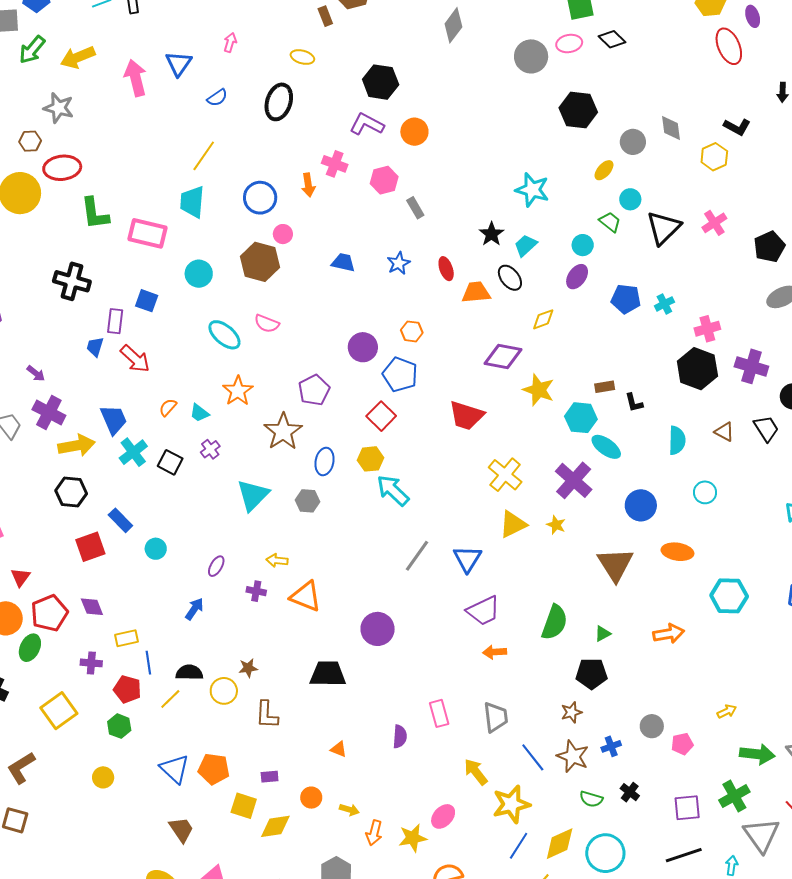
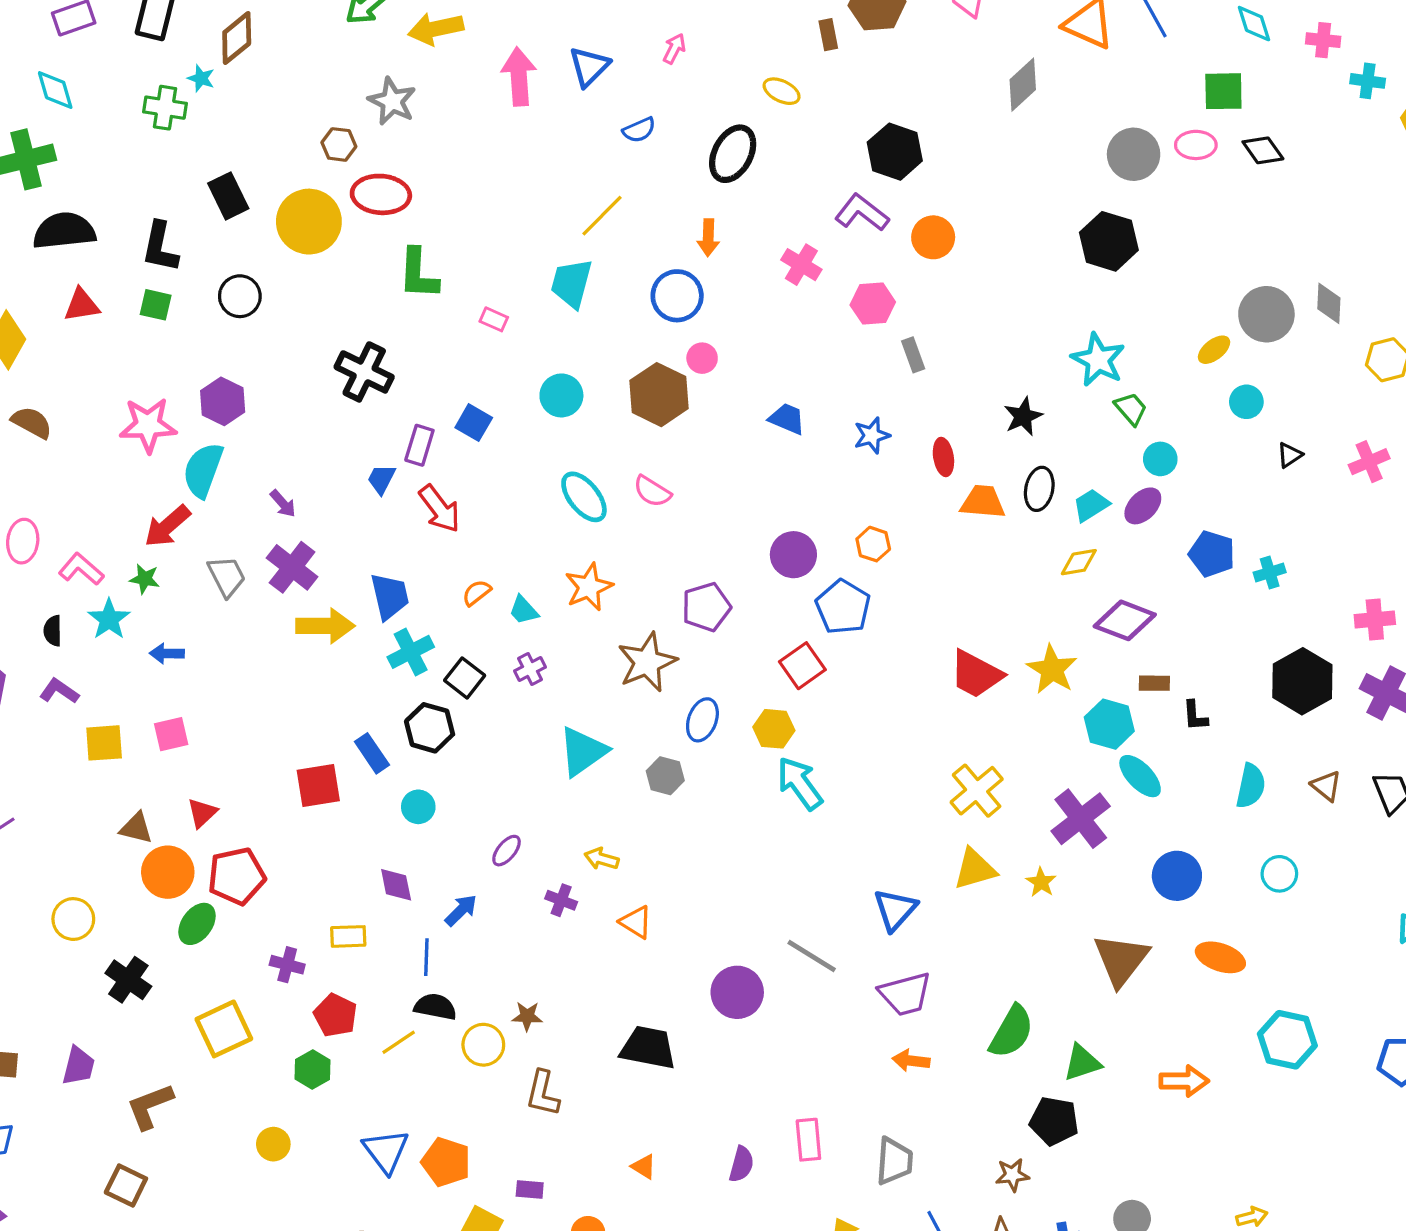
black hexagon: (578, 110) -> (1109, 241), moved
gray circle: (633, 142) -> (1266, 314), size x1.4
orange arrow: (308, 185) -> (708, 238), moved
green trapezoid: (610, 222) -> (1131, 409), moved
black triangle: (664, 228) -> (1290, 455), size x0.5
pink rectangle: (147, 233) -> (494, 319), size x0.5
cyan trapezoid: (526, 245) -> (1091, 505), moved
black ellipse: (510, 278) -> (1039, 489), turned 40
pink cross: (707, 329) -> (1375, 619), moved
purple diamond: (503, 357) -> (1125, 620), moved
red trapezoid: (466, 415) -> (976, 674), moved
black hexagon: (71, 492) -> (430, 728), moved
gray line: (417, 556) -> (812, 956), moved, turned 76
orange triangle: (306, 596) -> (636, 922), size x0.7
purple diamond: (92, 607) -> (396, 885), moved
green triangle: (603, 634) -> (1082, 1063), size x1.5
blue line: (148, 663) -> (426, 957), moved

